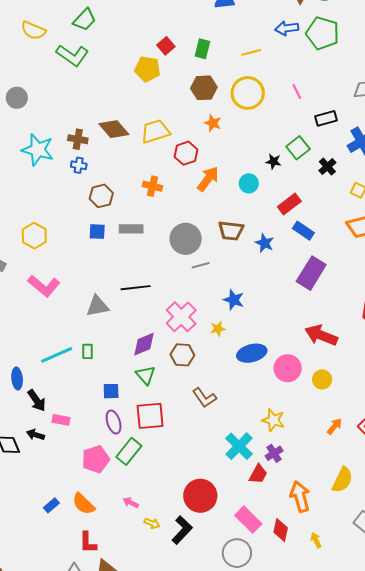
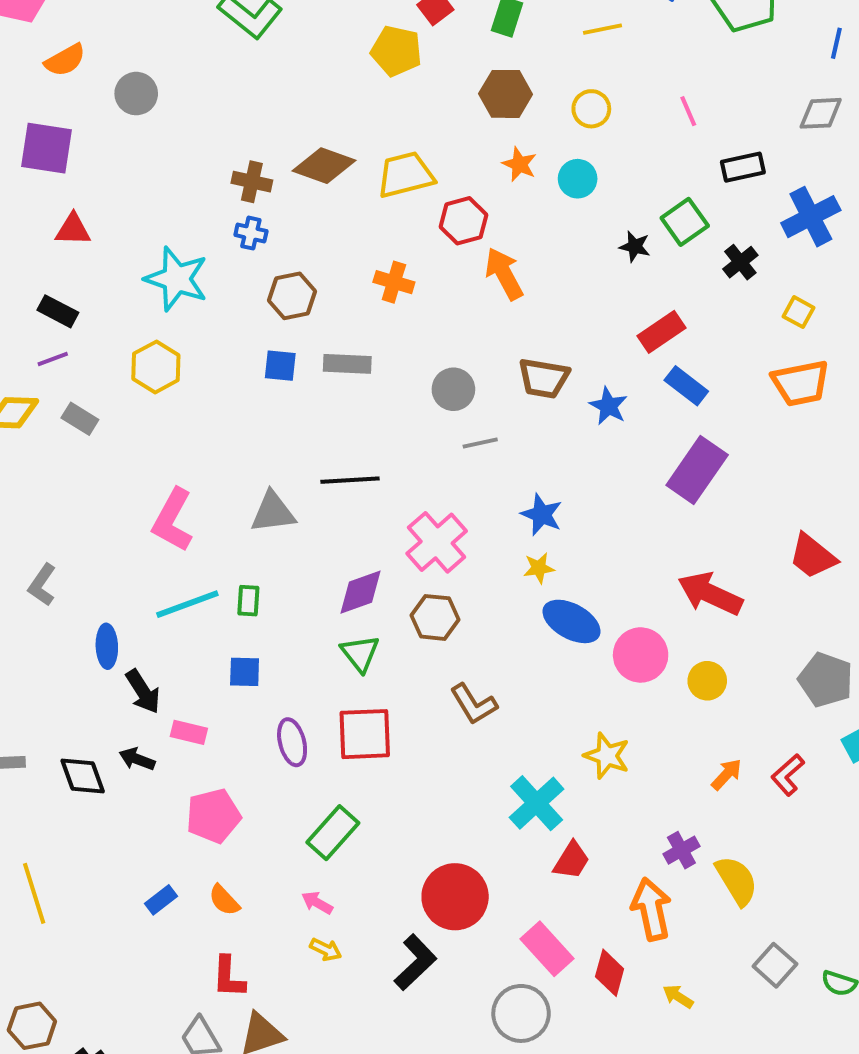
yellow circle: (248, 93) -> (591, 109), size x0.6
brown diamond: (114, 129) -> (324, 166), turned -32
cyan star: (38, 150) -> (176, 279), moved
orange arrow: (208, 179) -> (504, 274), turned -68
cyan circle: (249, 183) -> (578, 179), moved
gray circle: (186, 239) -> (453, 389), size x0.7
pink L-shape: (44, 286) -> (173, 520), moved, turned 76
yellow star: (218, 329) -> (539, 568), moved
blue ellipse: (252, 353) -> (571, 621), turned 40
blue square: (111, 391) -> (245, 672), moved
green rectangle: (129, 451) -> (333, 833), moved
purple cross: (274, 453) -> (681, 850), moved
pink pentagon: (96, 459) -> (213, 816), moved
yellow semicircle: (342, 480) -> (737, 881), turned -60
orange semicircle: (83, 504) -> (224, 900), size x0.7
yellow arrow: (152, 523) -> (326, 950), moved
yellow arrow: (316, 540) -> (678, 996), turned -35

